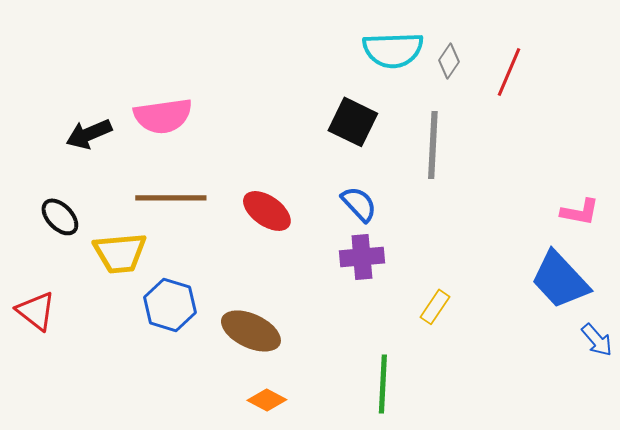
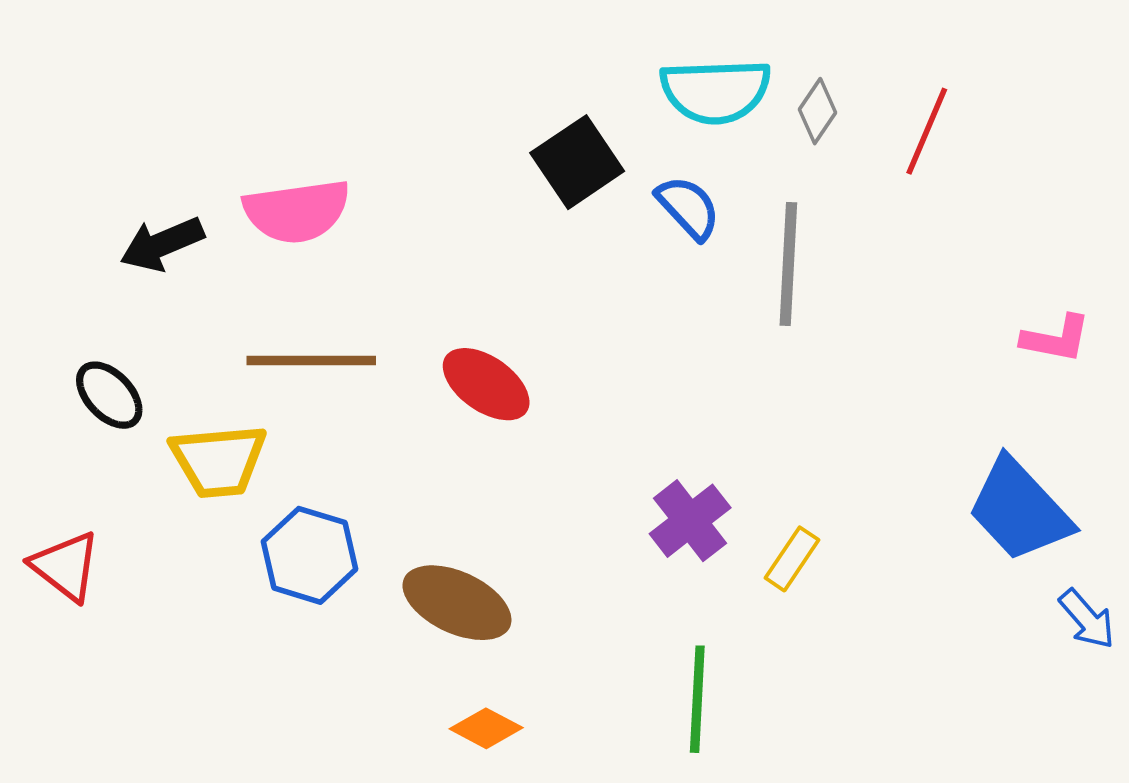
black square: (353, 122) -> (577, 162), moved, turned 30
blue semicircle: (359, 204) -> (688, 208), moved
pink L-shape: (580, 212) -> (1056, 339), moved
purple cross: (362, 257) -> (690, 521), moved, turned -33

